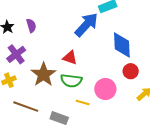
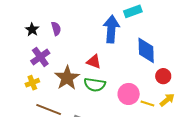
blue arrow: (86, 25) -> (111, 29), turned -40
red circle: (131, 71) -> (163, 76), moved
yellow line: (83, 103) -> (147, 104), moved

